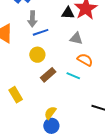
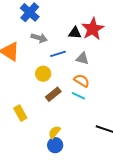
gray arrow: (32, 19) -> (39, 38), turned -77
blue line: (41, 32) -> (58, 54), moved
orange semicircle: (85, 60) -> (82, 81), moved

